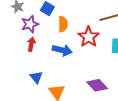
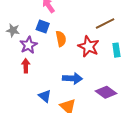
red arrow: (31, 44) -> (26, 66), moved
blue arrow: (62, 50) -> (72, 78), moved

